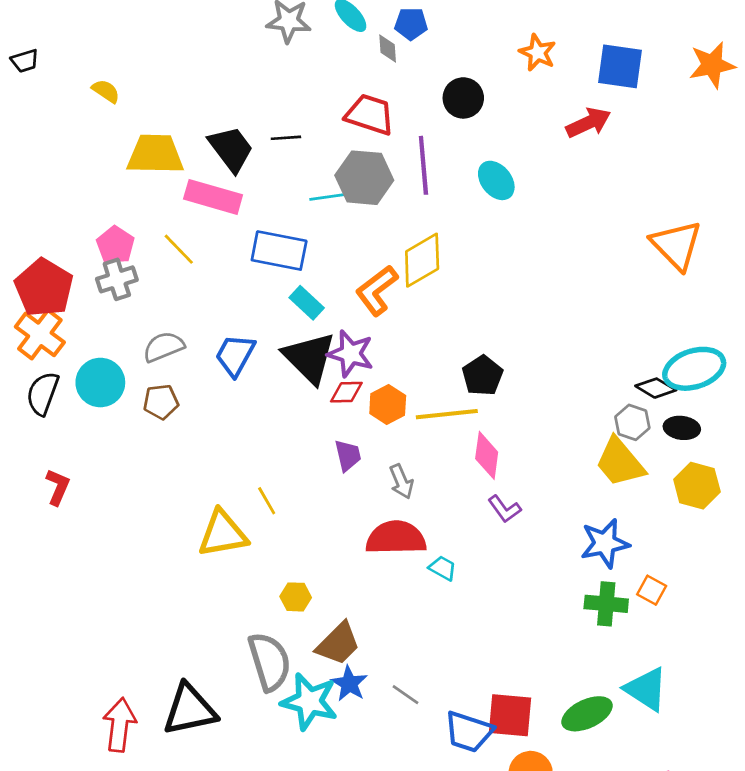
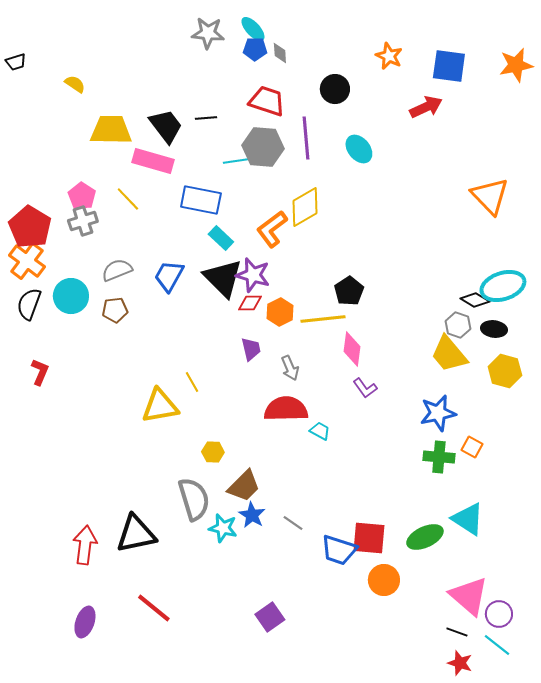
blue pentagon: (411, 24) -> (255, 49), moved
cyan star: (309, 701) -> (223, 528), size x0.7

